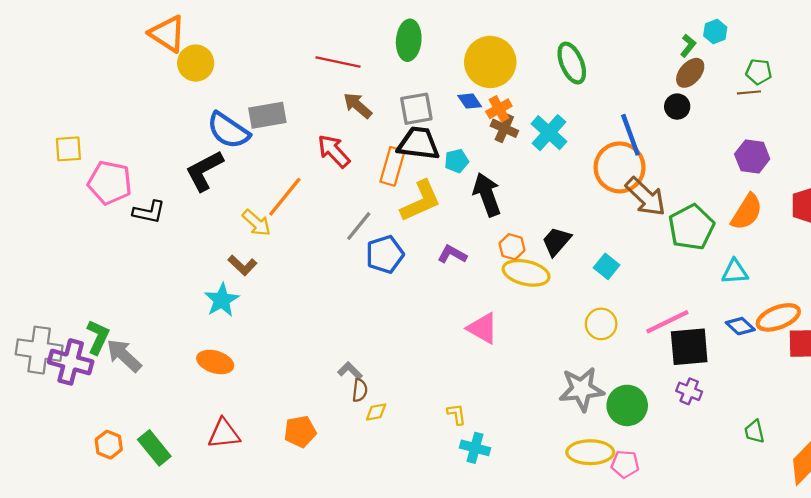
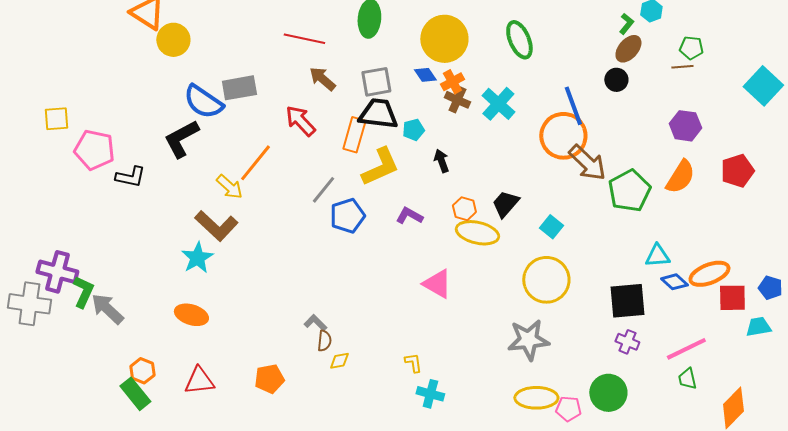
black arrow: (487, 195) -> (441, 161), size x0.6
brown L-shape: (242, 265) -> (216, 226), size x1.6
cyan triangle: (735, 272) -> (657, 256), moved
pink line: (667, 322) -> (686, 349), moved
yellow circle: (601, 324) -> (546, 280), size x1.6
purple cross: (71, 362) -> (57, 272), moved
green circle: (627, 405) -> (608, 393), moved
orange hexagon: (109, 445) -> (142, 371), moved

